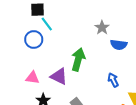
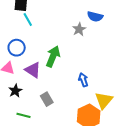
blue circle: (34, 39) -> (17, 48), moved
blue semicircle: (119, 45) -> (95, 16), moved

